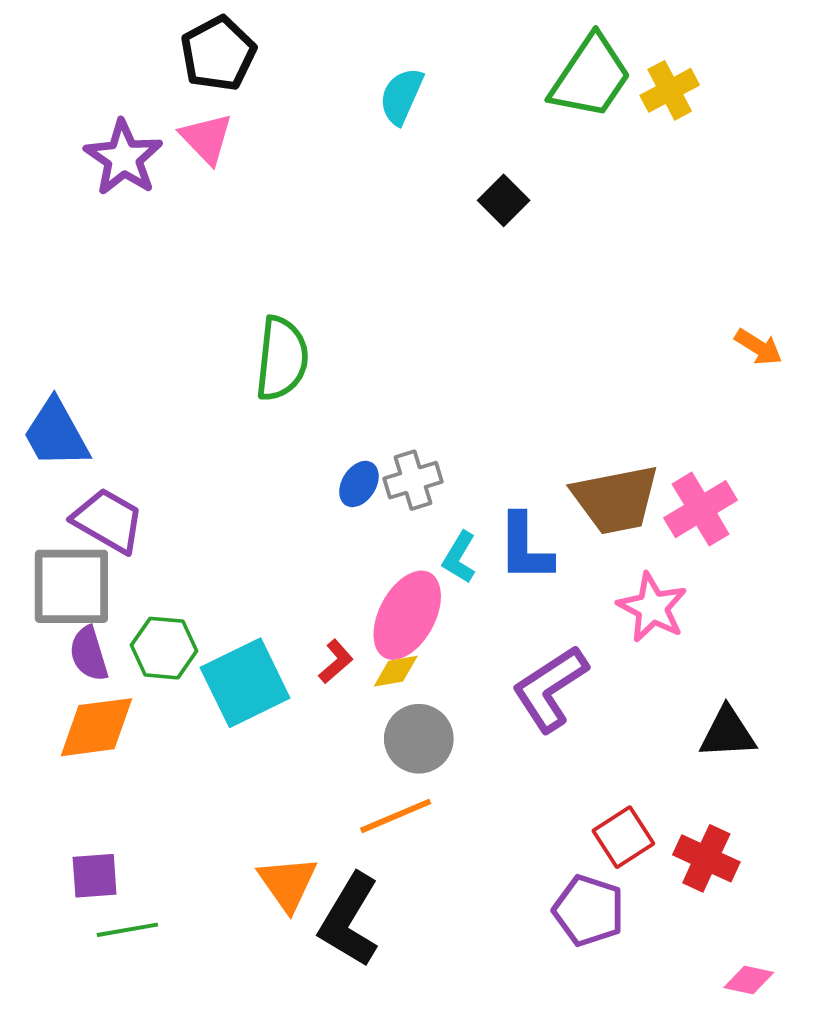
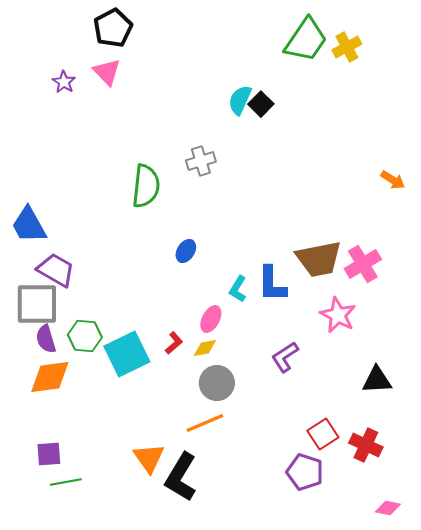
cyan semicircle: (401, 96) -> (240, 100), moved
purple star: (124, 158) -> (64, 82), size x0.6
gray cross: (413, 480) -> (201, 161), moved
pink ellipse: (407, 615) -> (211, 319), size x0.6
purple L-shape: (550, 689) -> (285, 357), size x0.7

